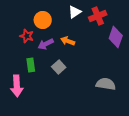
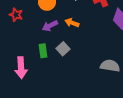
red star: (27, 36) -> (16, 15), moved
green rectangle: (31, 65) -> (43, 51), moved

